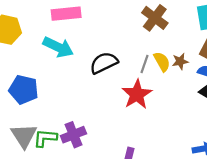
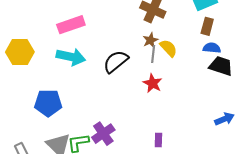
brown star: (180, 61) -> (150, 40), moved
red star: (137, 94) -> (153, 83), size x0.7

